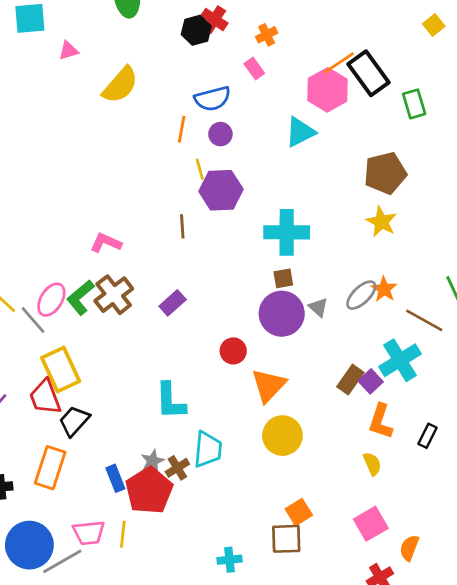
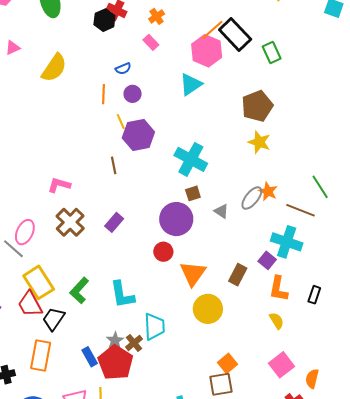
blue semicircle: (213, 99) -> (123, 69), size x0.6
cyan cross: (287, 232) -> (191, 159), turned 36
green L-shape: (80, 297) -> (79, 291), moved
purple circle: (282, 314) -> (176, 219), moved
cyan cross: (400, 360) -> (287, 242), turned -32
brown rectangle: (350, 380) -> (238, 275), moved

